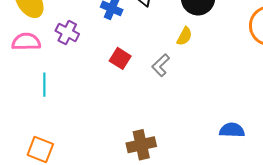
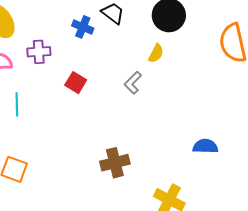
purple cross: (67, 32) -> (39, 52), turned -30
red square: (120, 58) -> (76, 83), moved

